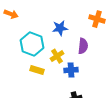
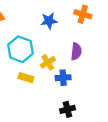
orange cross: (97, 19) -> (83, 14), moved
blue star: (60, 28) -> (49, 21), moved

